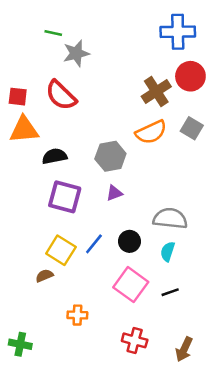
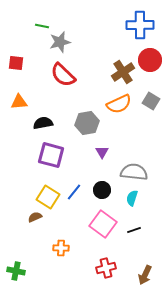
red semicircle: (61, 95) -> (63, 75), moved
red square: (18, 97) -> (16, 63), moved
orange triangle: (24, 130) -> (19, 102), size x0.7
purple triangle: (114, 193) -> (102, 152), moved, turned -40
red cross: (135, 340) -> (106, 268), turned -30

